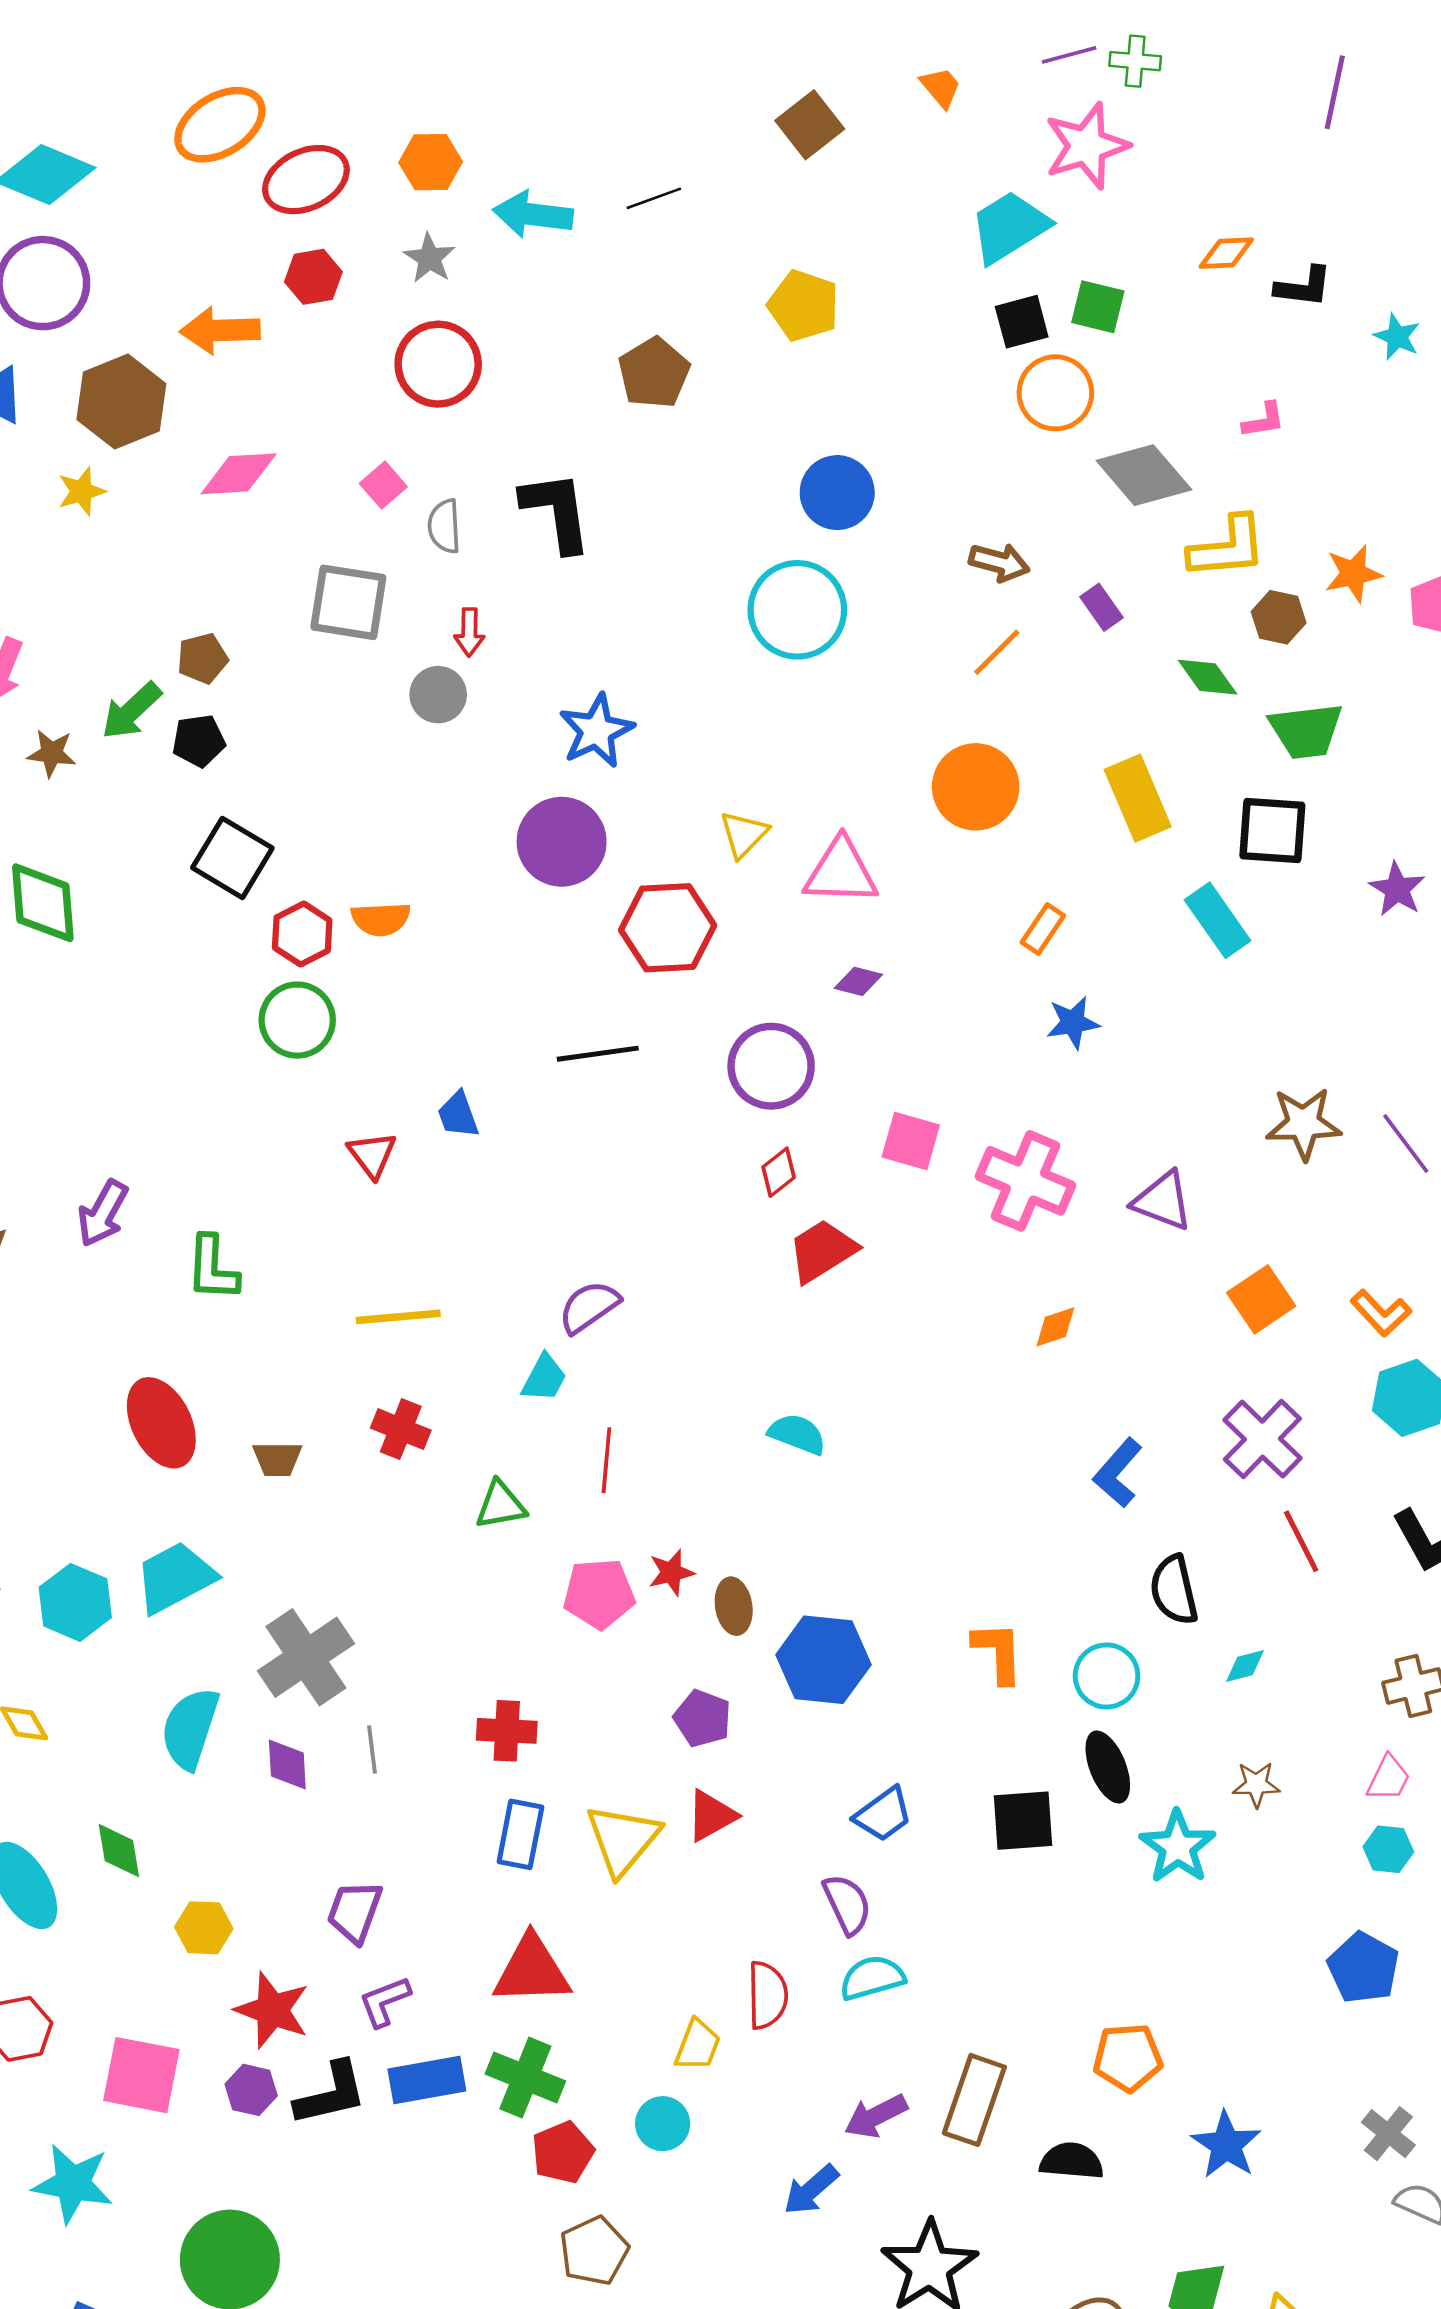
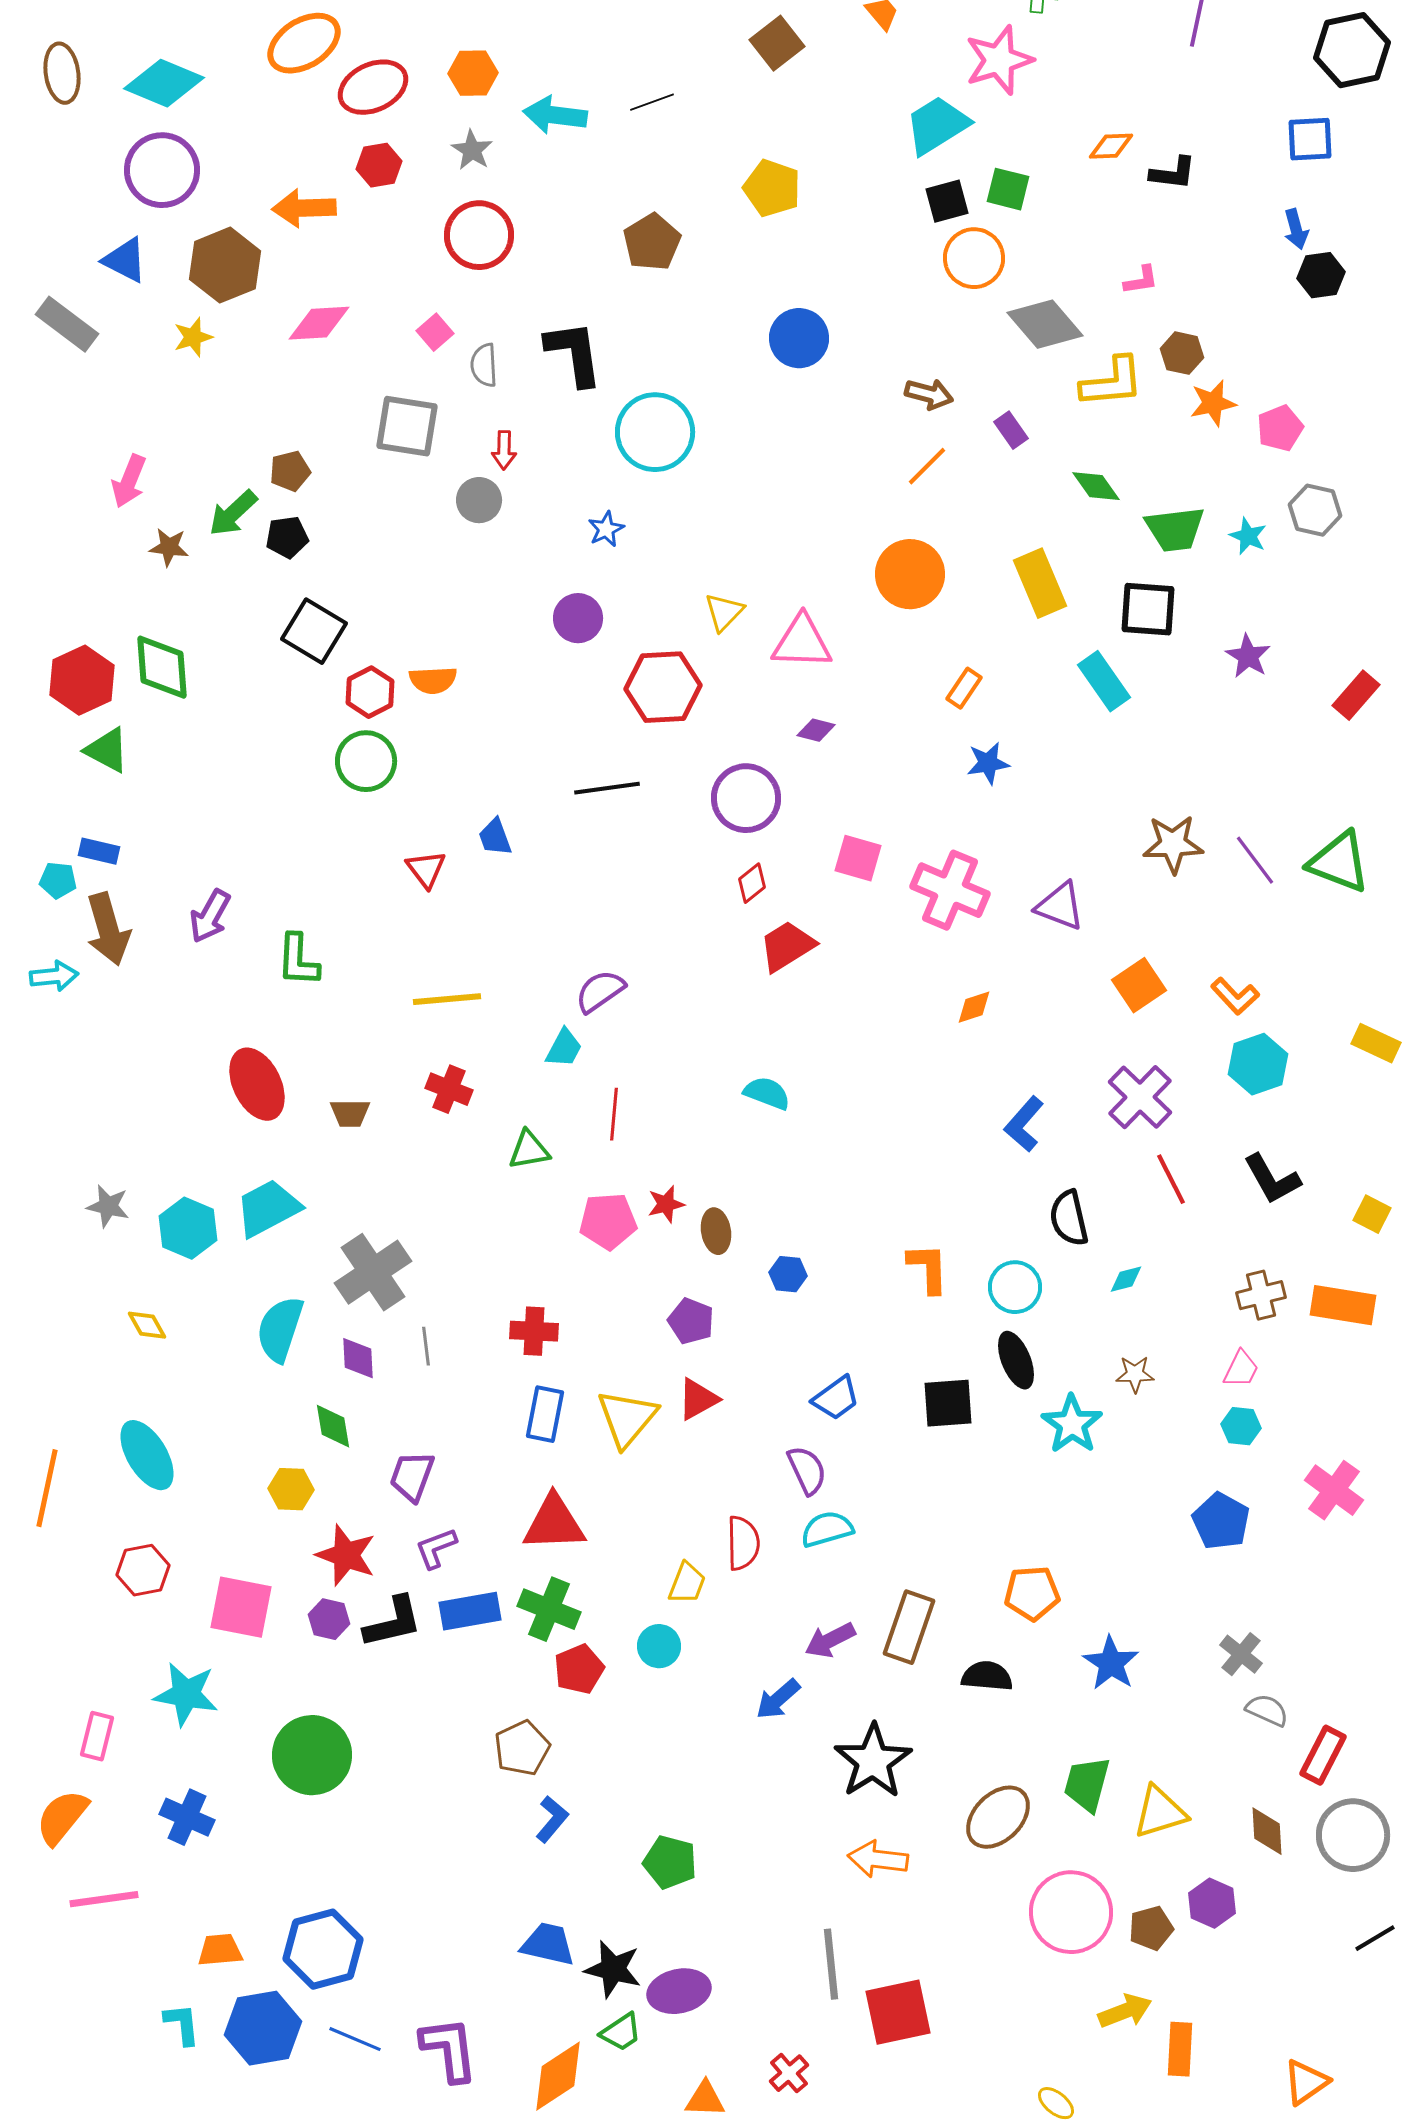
cyan star: (1397, 337) -> (1248, 536), moved
cyan circle: (797, 610) -> (655, 432), moved
brown hexagon: (1279, 617) -> (1182, 353), moved
blue star: (597, 731) -> (606, 529), size x0.6
purple circle: (562, 842) -> (578, 618), size x0.7
blue hexagon: (823, 1660) -> (788, 1274), size x0.5
green diamond: (119, 1851) -> (333, 1426), moved
brown pentagon: (594, 2251) -> (522, 1748), moved

